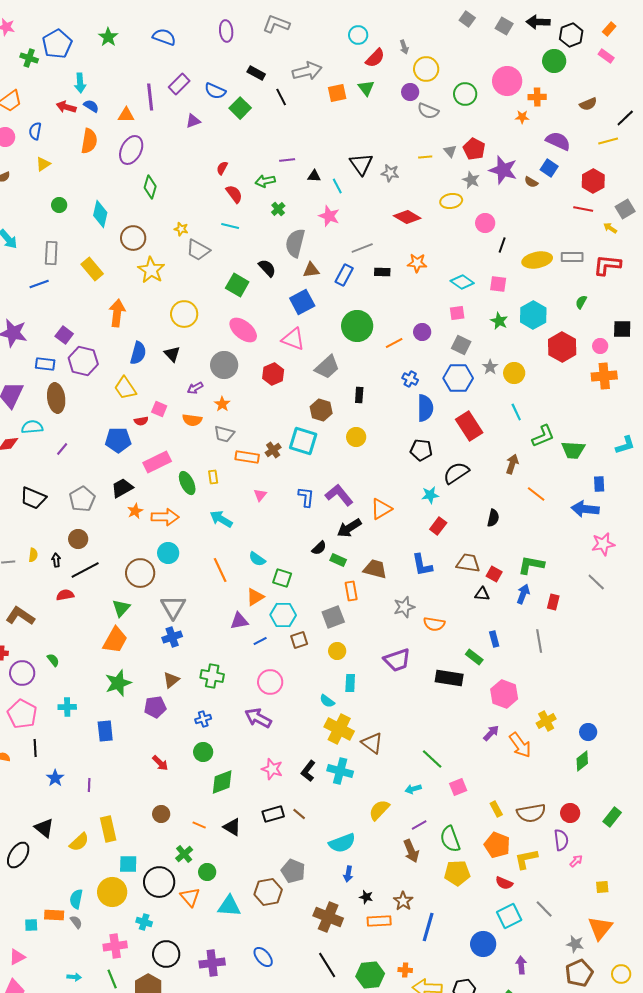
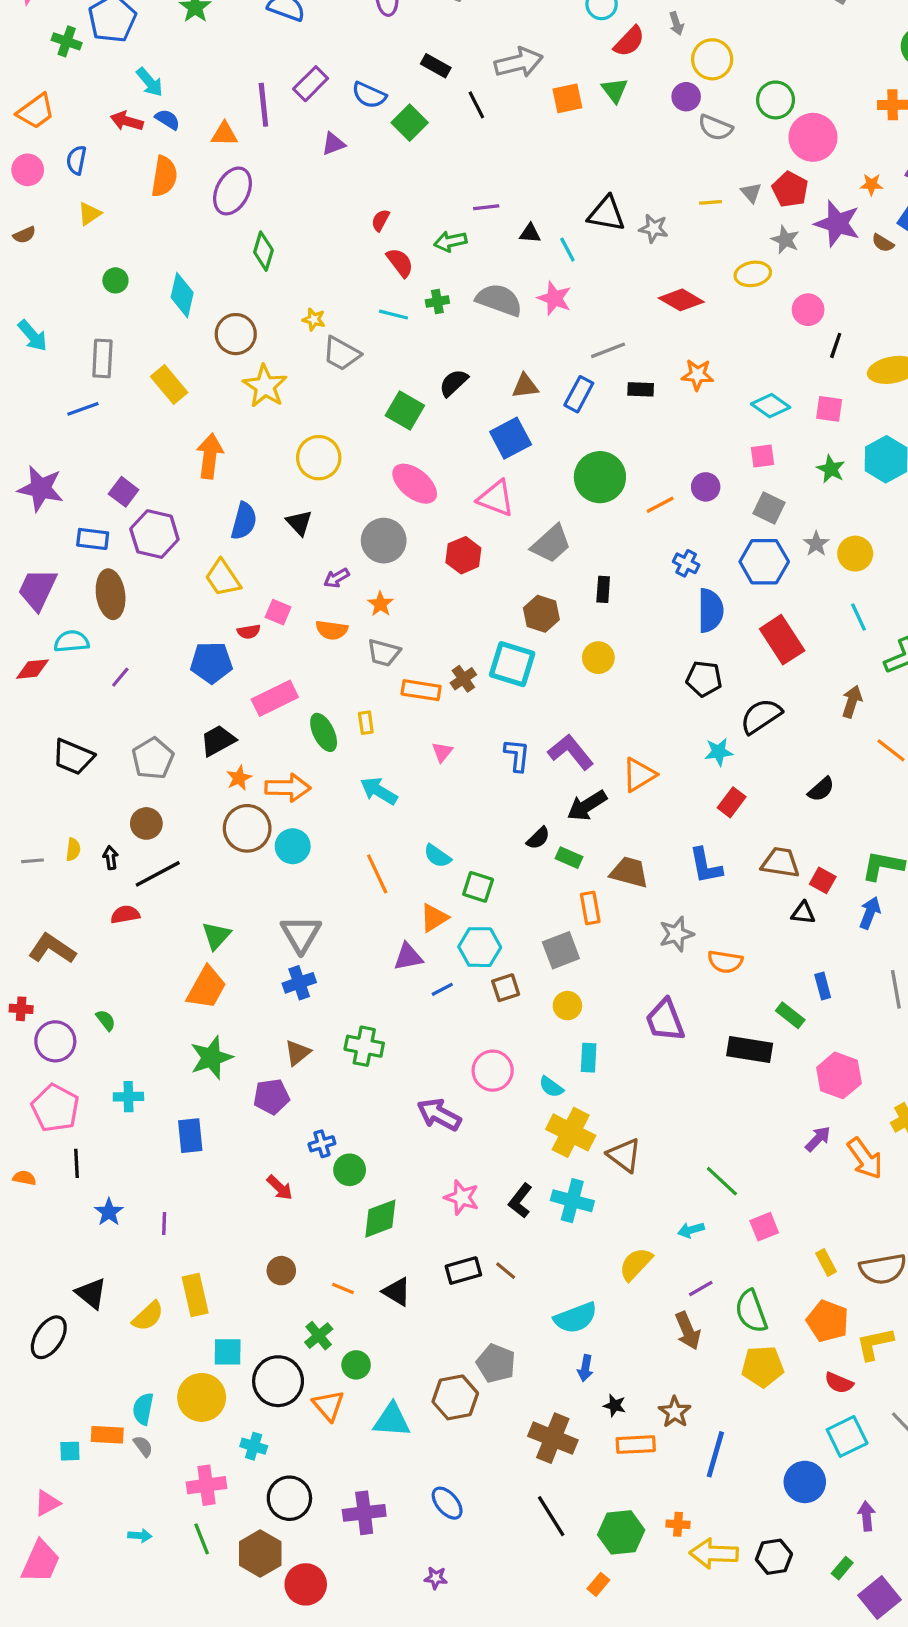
pink circle: (507, 81) -> (813, 137), moved
cyan arrow: (80, 83) -> (150, 82), turned -36
orange star: (522, 117) -> (871, 184), moved
black triangle: (361, 164) -> (606, 214), turned -45
green cross: (278, 209) -> (437, 302), moved, turned 32
gray semicircle: (295, 243) -> (499, 300), moved, turned 96
black semicircle: (267, 268) -> (454, 383), turned -90
black semicircle: (493, 518) -> (821, 789), turned 36
brown circle: (140, 573) -> (247, 828), moved
purple trapezoid: (397, 660) -> (665, 1020), turned 88
pink circle: (270, 682) -> (493, 1071), moved
blue cross: (203, 719) -> (322, 1144), moved

